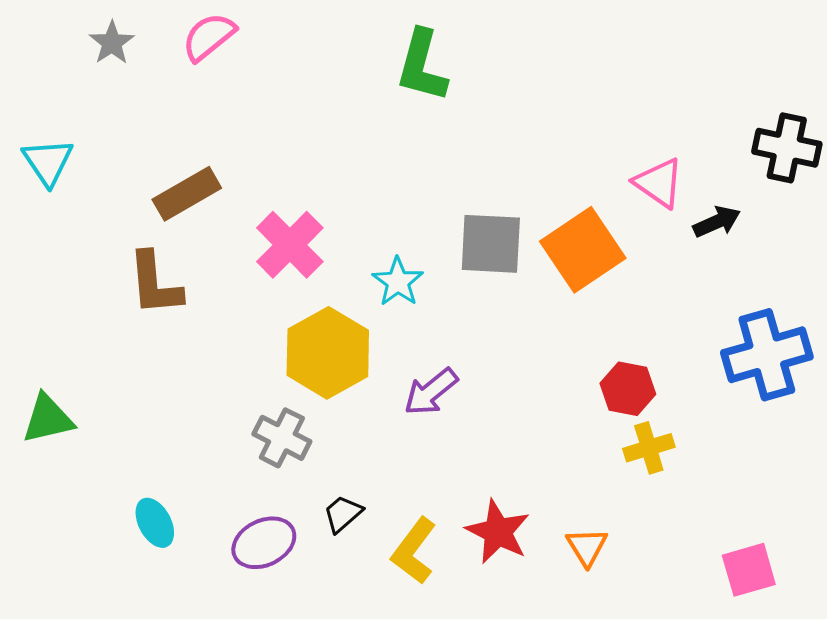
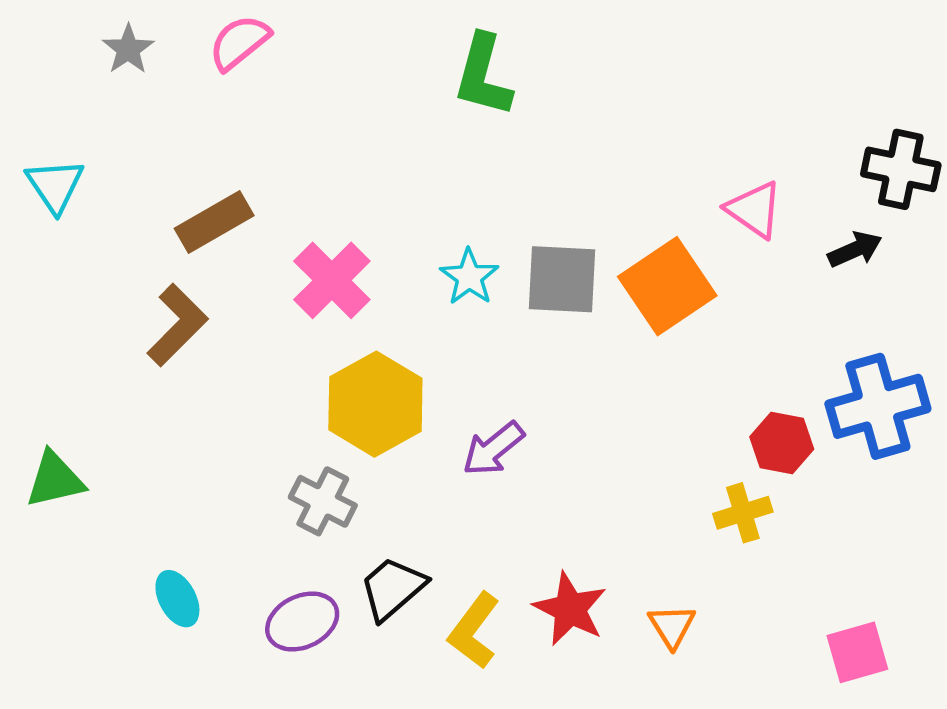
black arrow: (717, 222) -> (855, 250), moved
cyan star: (398, 282) -> (469, 277), moved
brown L-shape: (155, 284) -> (177, 325), turned -130
red hexagon: (628, 389) -> (782, 443), moved
black trapezoid: (343, 514) -> (393, 588), size x1.5

